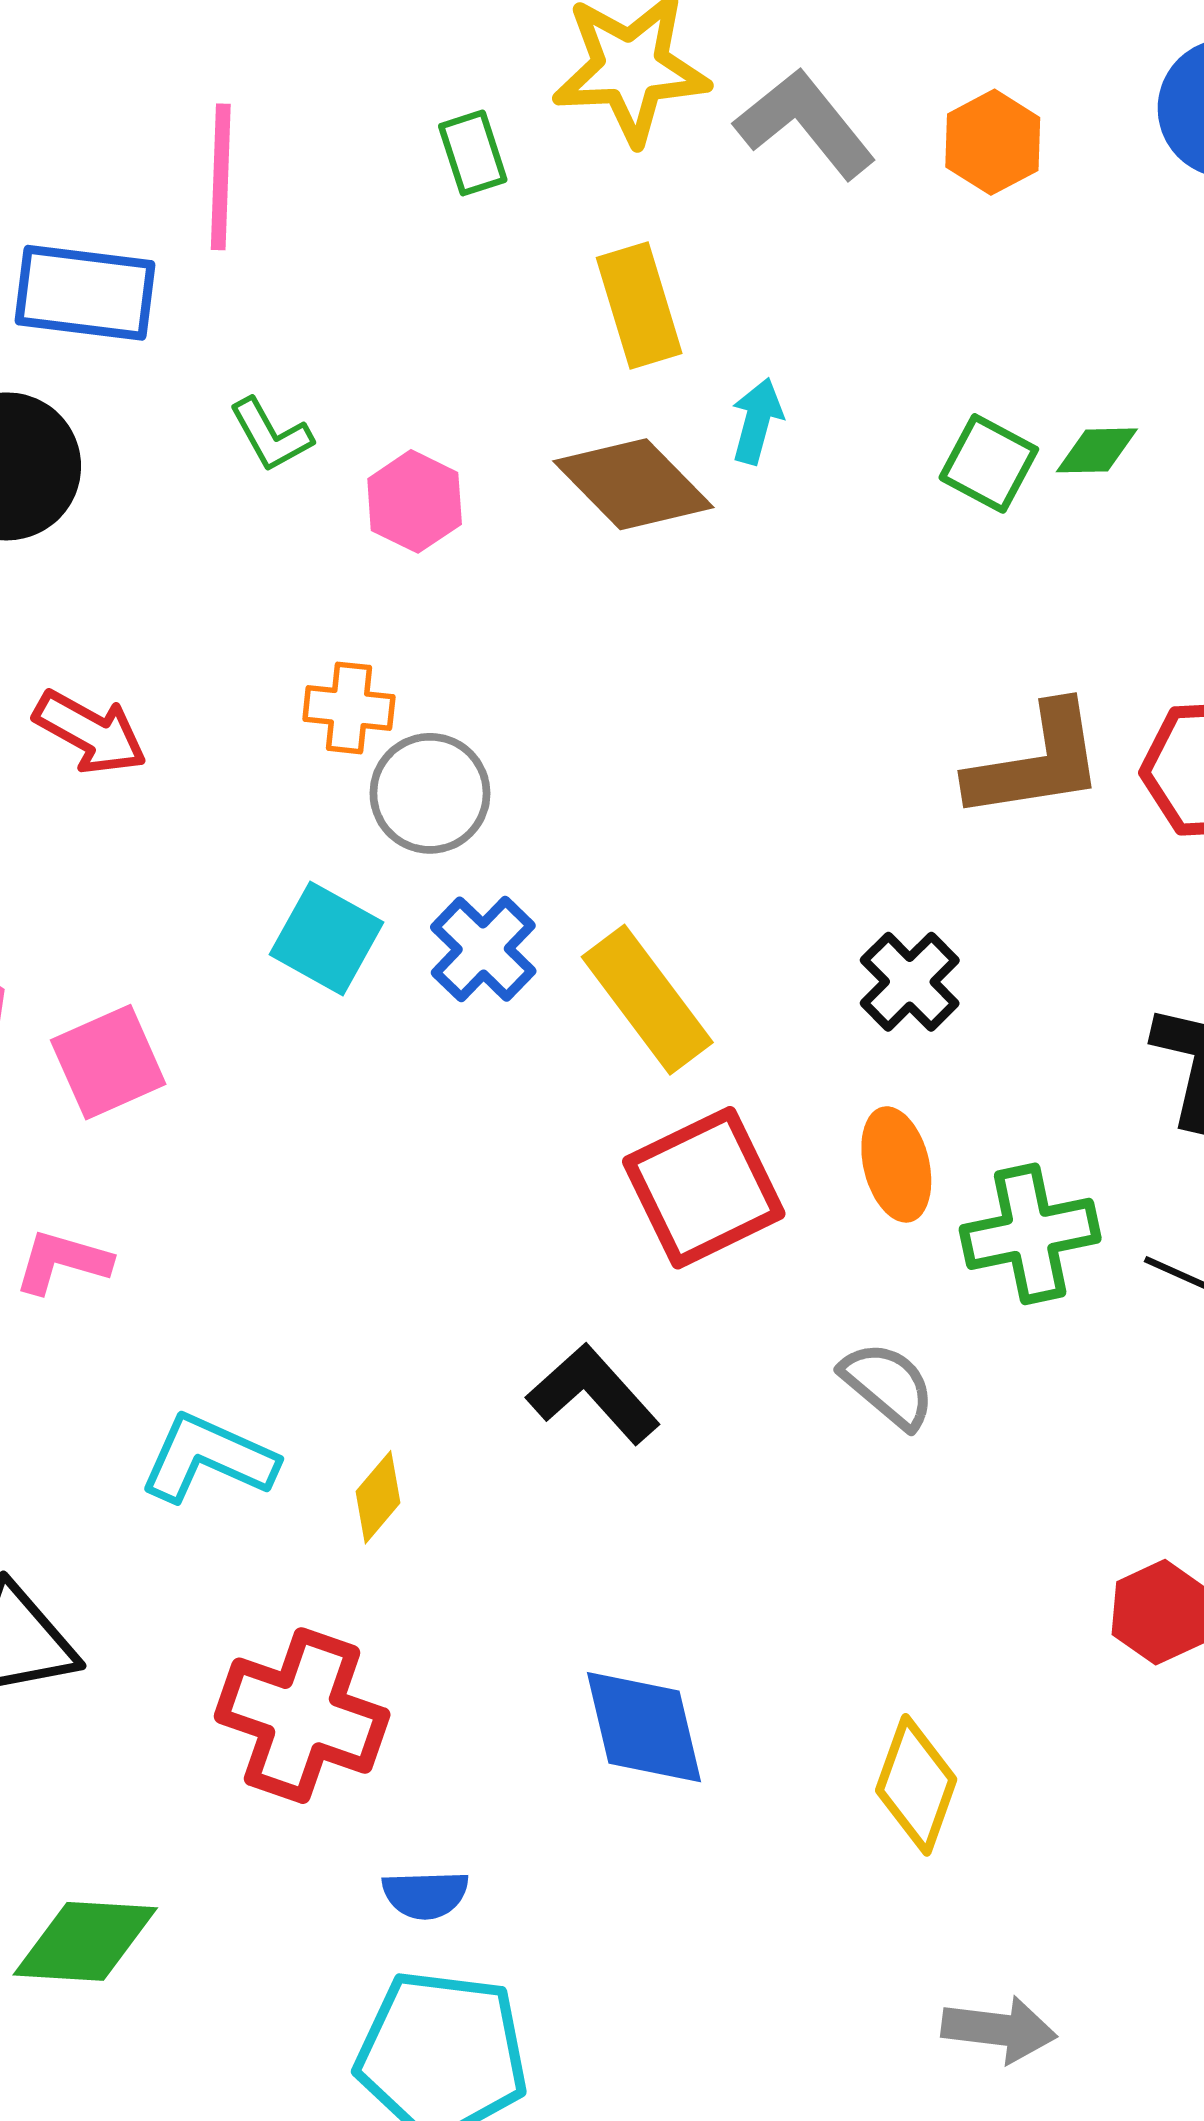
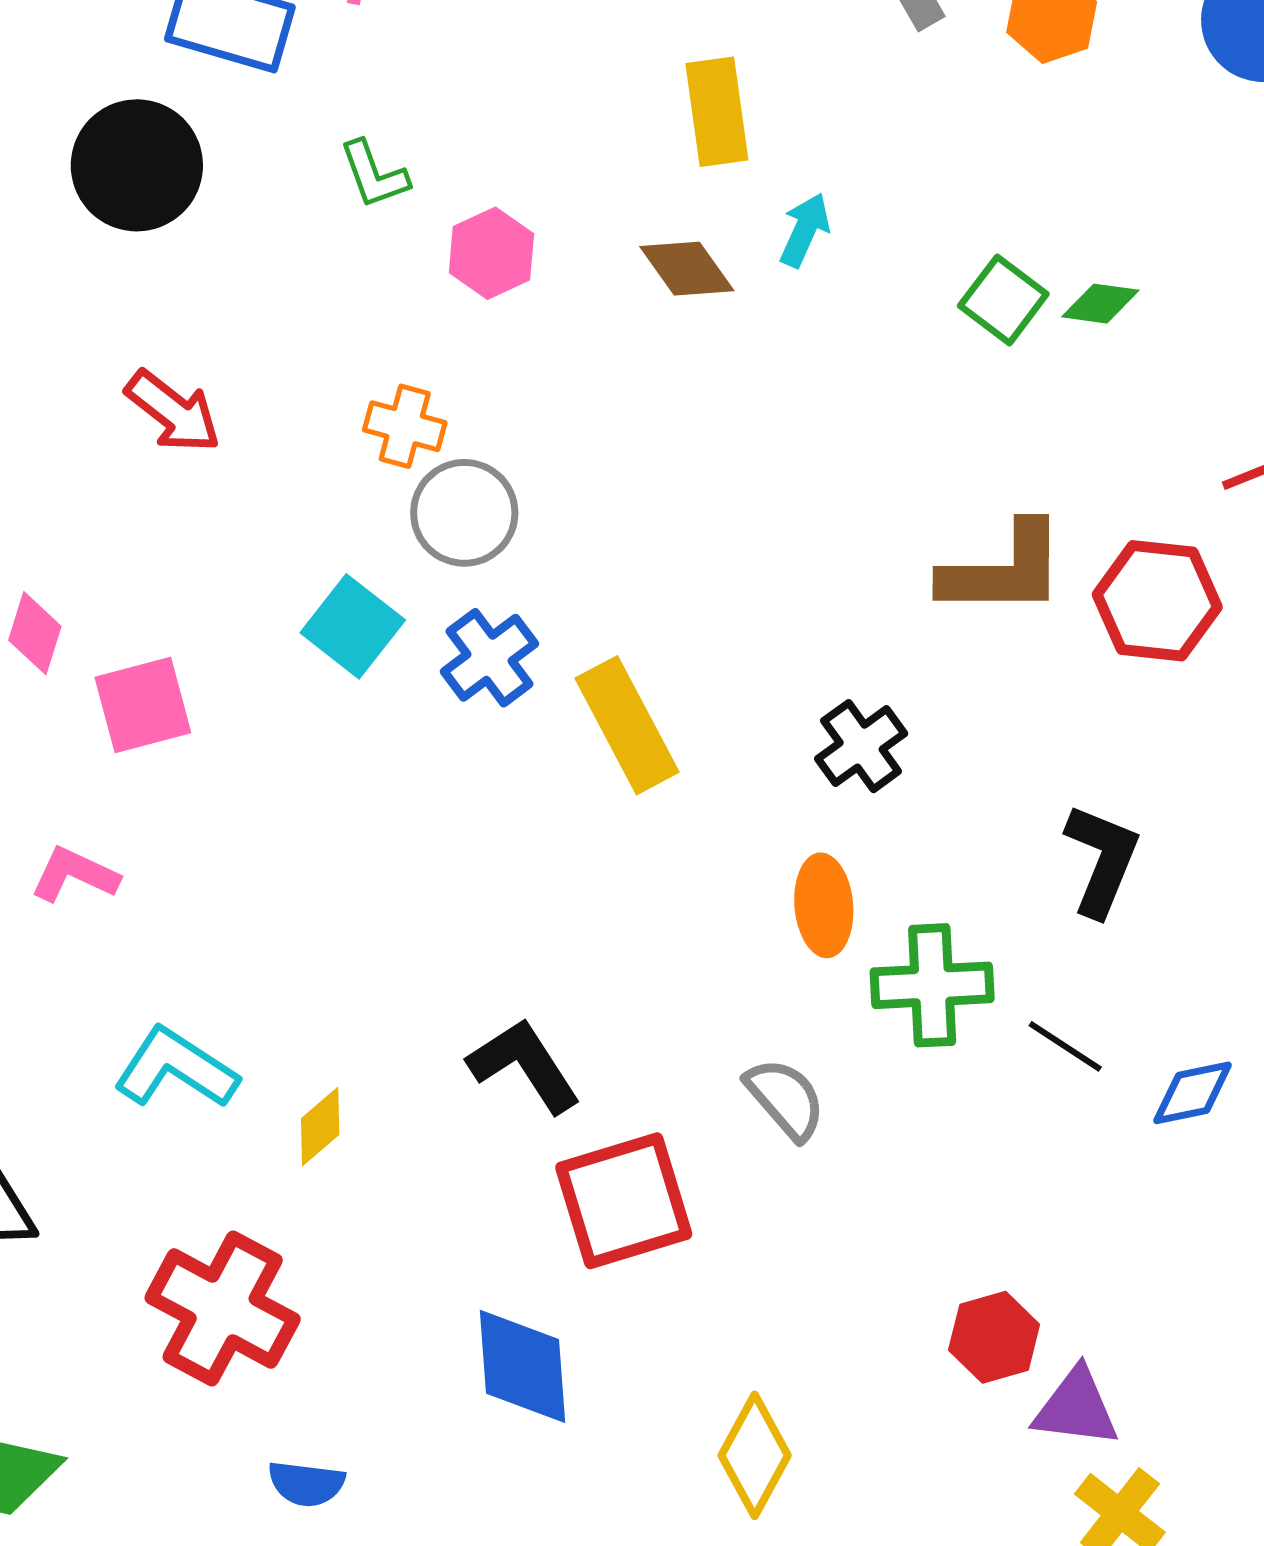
brown diamond: (633, 484) -> (687, 269), size x0.7
red square: (704, 1188) -> (624, 1201), moved

